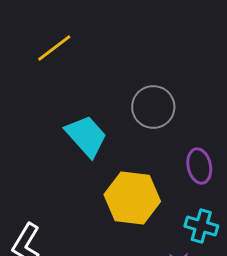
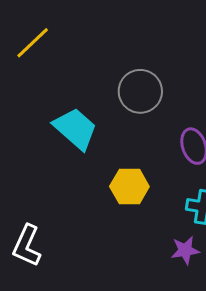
yellow hexagon: (132, 198) -> (129, 186), size x0.7

